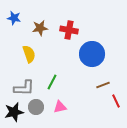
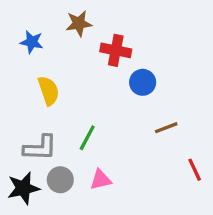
blue star: (14, 18) -> (32, 42), moved
brown star: (40, 28) -> (79, 24), moved
blue circle: (92, 54) -> (143, 82), moved, size x0.6
brown line: (103, 85) -> (166, 128), moved

